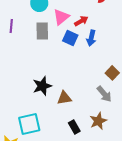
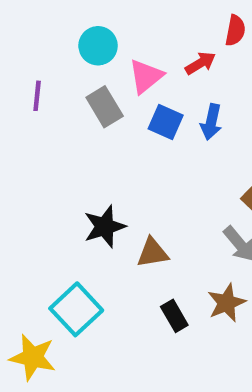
red arrow: (81, 21) -> (200, 63), moved
gray rectangle: (42, 31) -> (105, 107), turned -30
cyan square: (29, 124) -> (76, 309), turned -30

